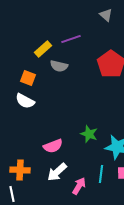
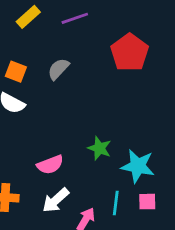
yellow rectangle: (43, 49) -> (28, 17), moved
gray semicircle: (59, 66) -> (58, 69), moved, turned 120

